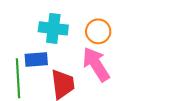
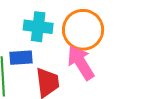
orange circle: (98, 31) -> (83, 30), size x1.6

